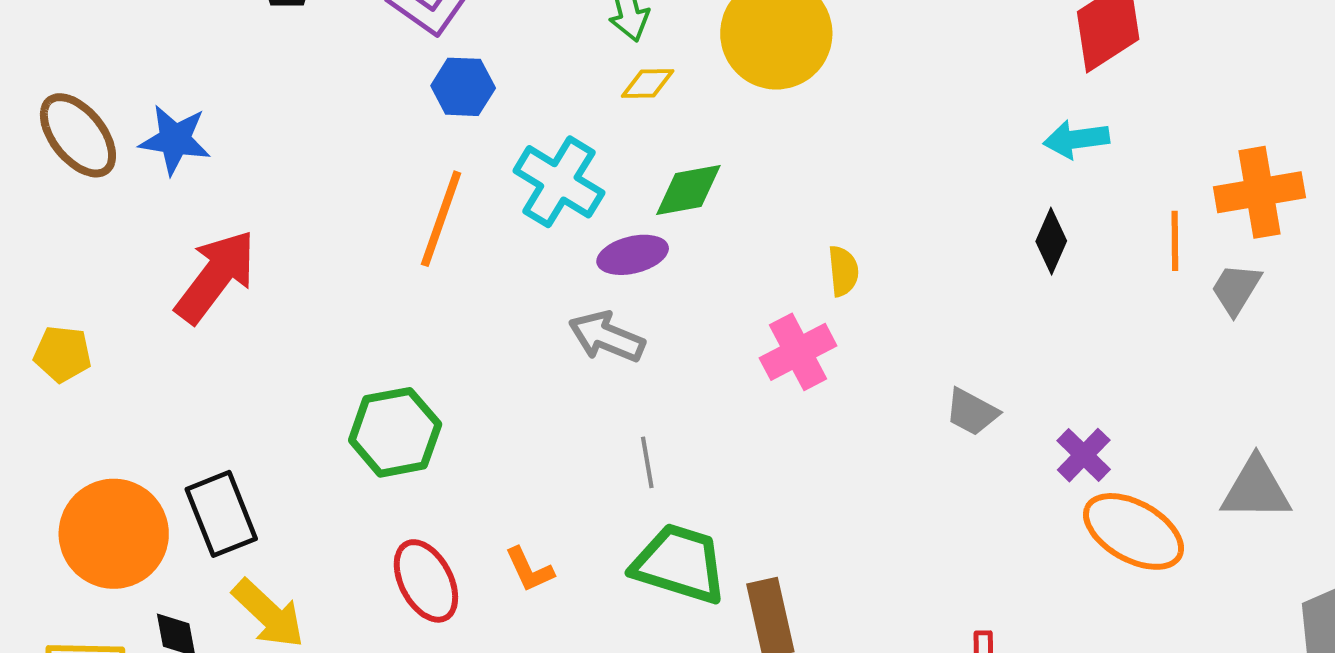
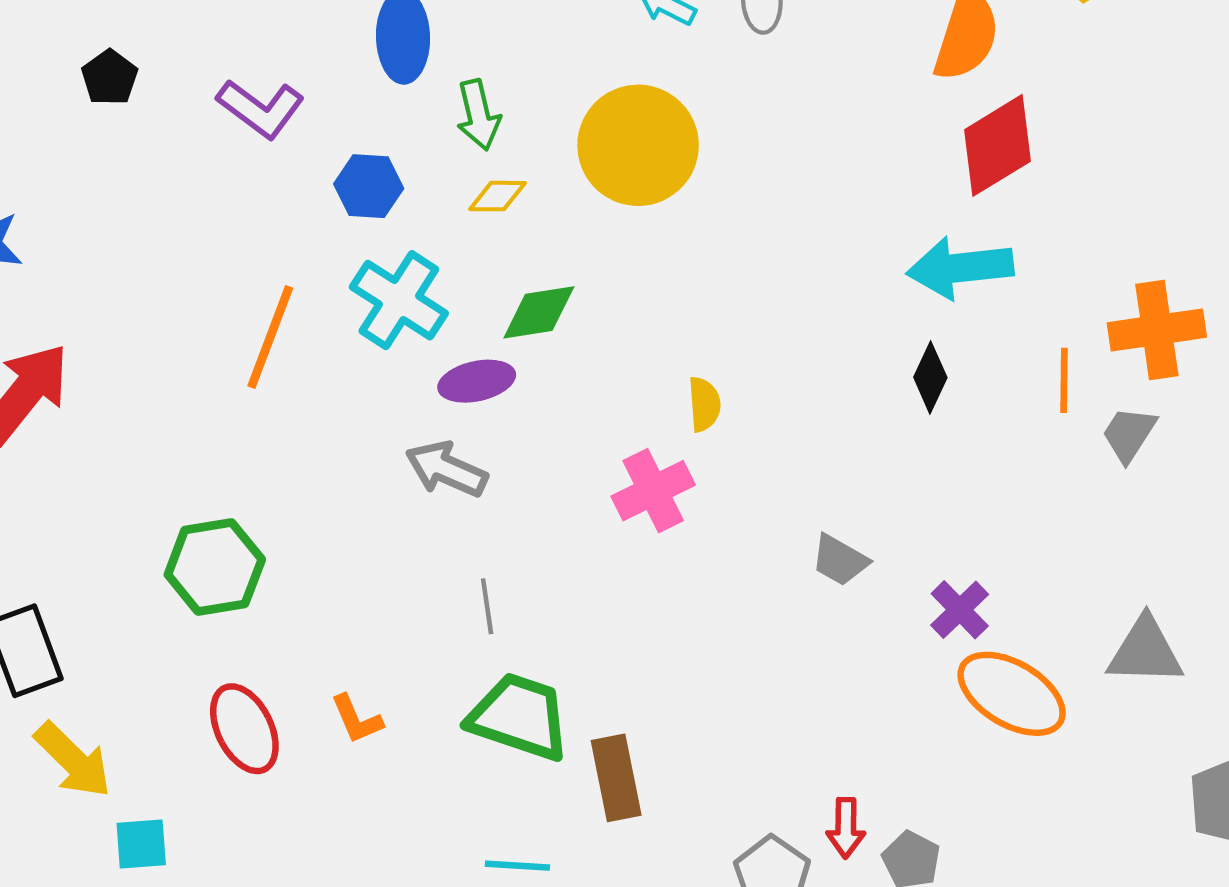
blue hexagon: (463, 87) -> (369, 186), moved
cyan arrow: (1076, 139) -> (960, 268), size x1.5

